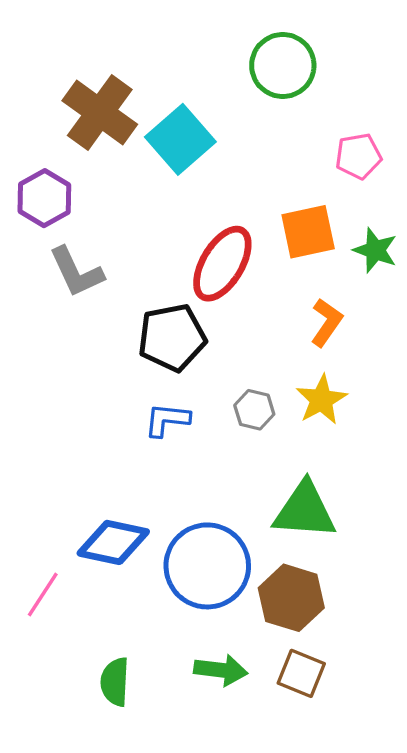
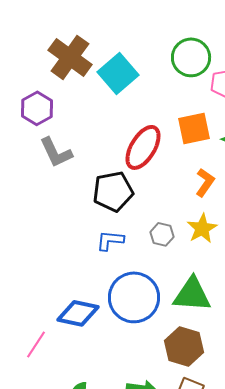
green circle: (283, 65) -> (191, 57), moved
blue circle: (207, 566) -> (134, 297), moved

